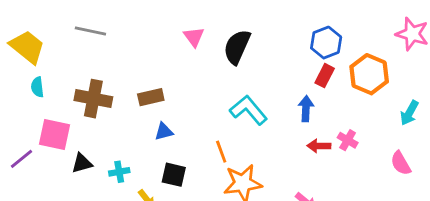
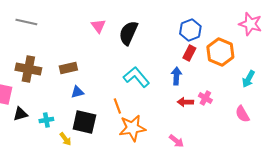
black square: (174, 175) -> (84, 122), size x1.4

